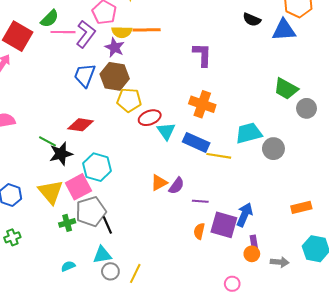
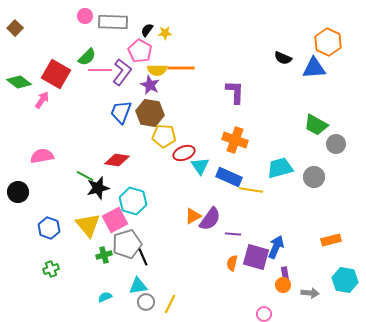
gray circle: (273, 149) -> (314, 177), moved
purple semicircle: (176, 186) -> (210, 219), size x1.4

